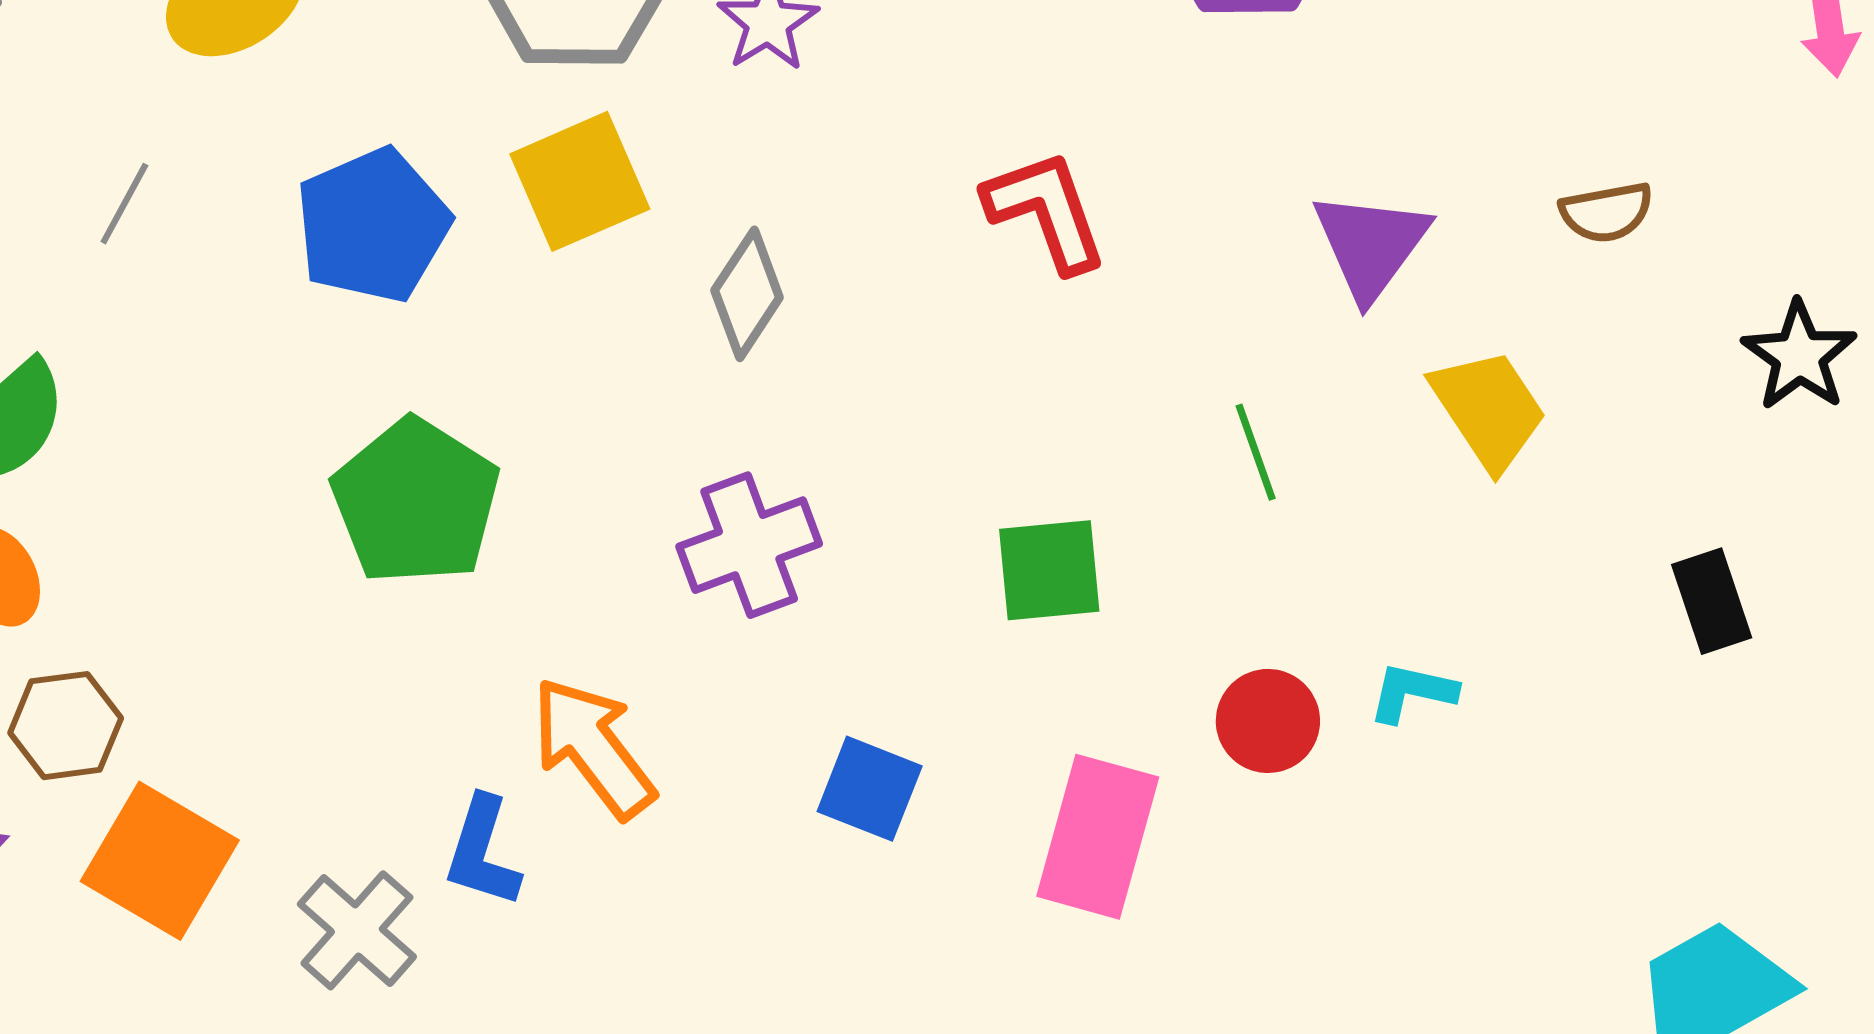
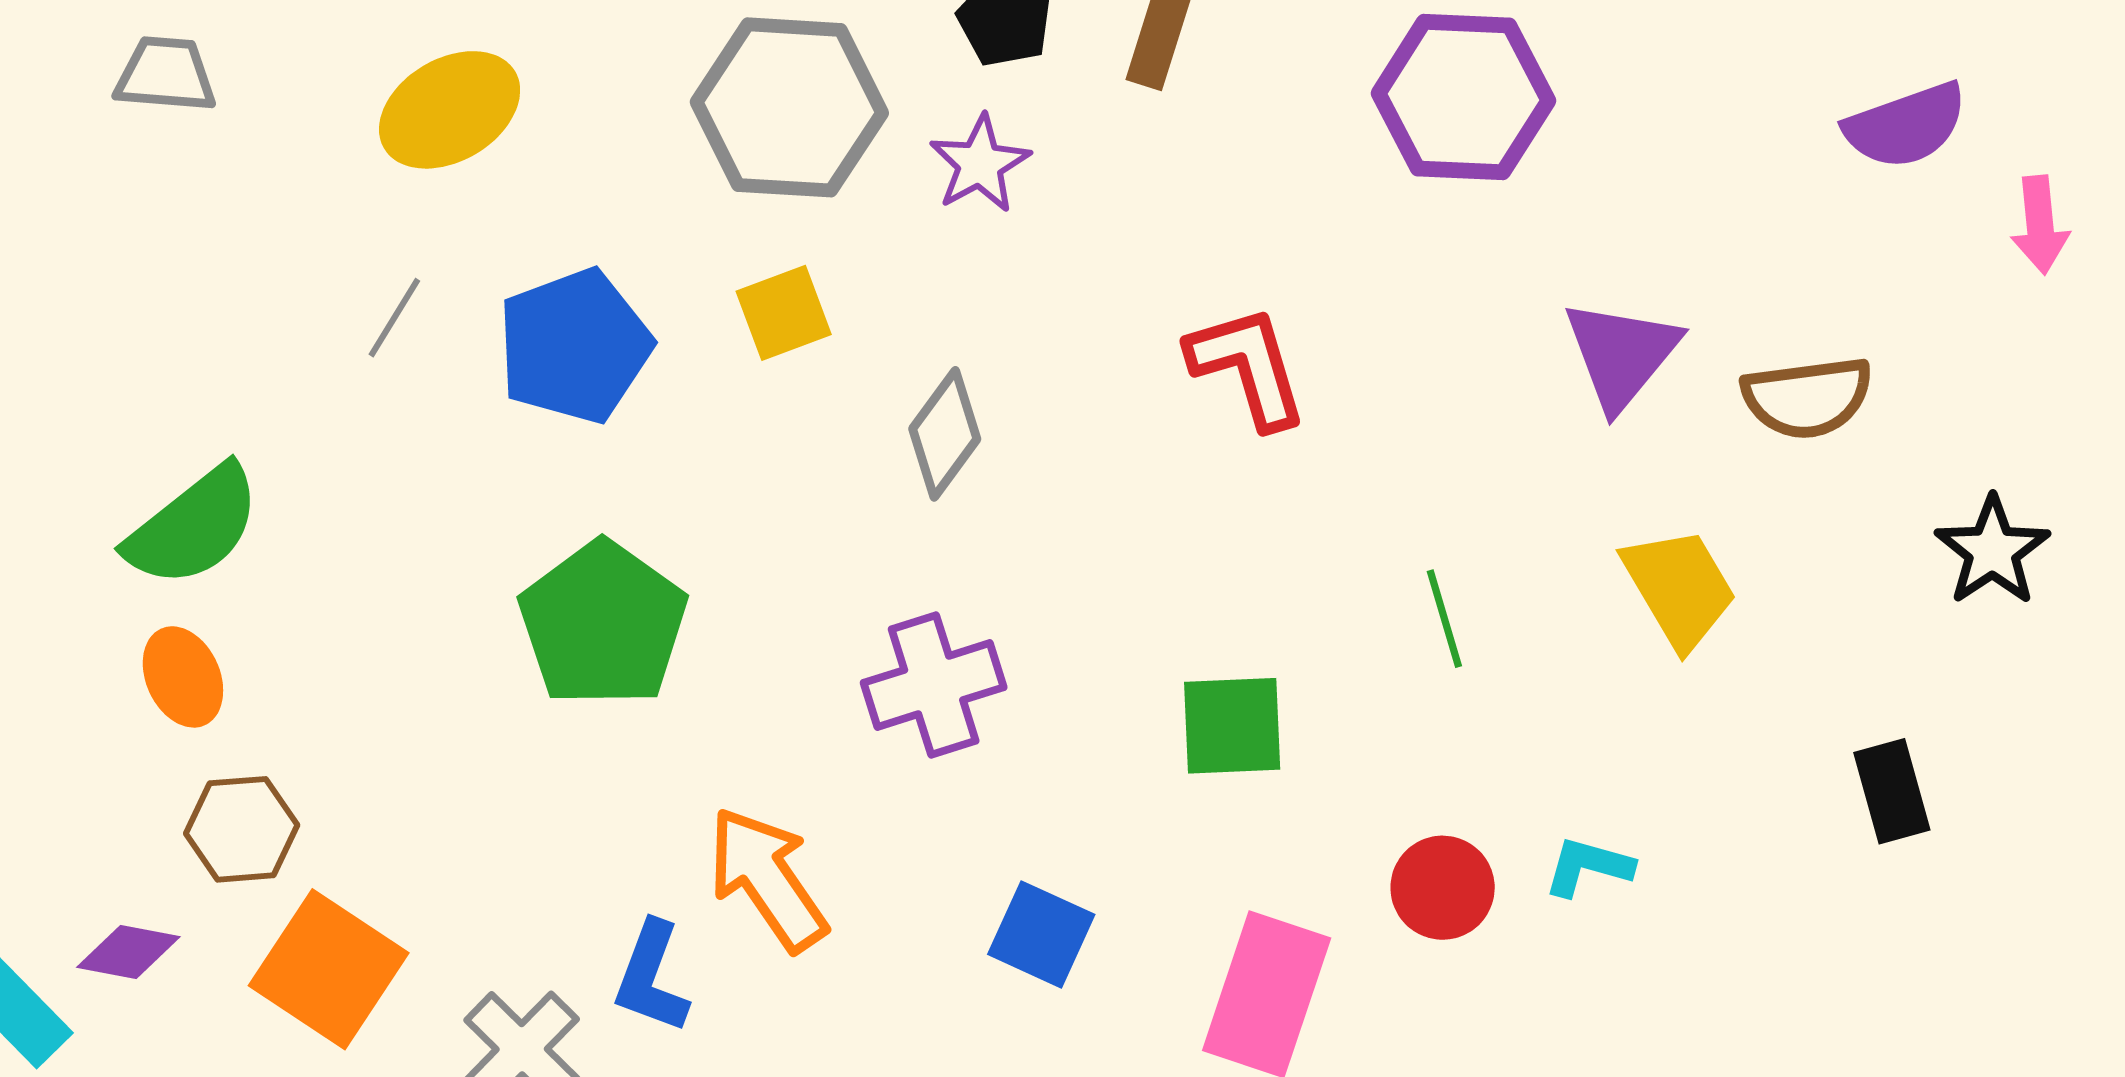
yellow square: (580, 181) -> (784, 313), size x0.7
gray line: (124, 204) -> (394, 318), moved
brown semicircle: (1606, 212) -> (1807, 397), size x1.4
purple triangle: (1371, 245) -> (1622, 354), moved

